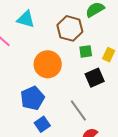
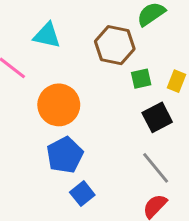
orange circle: (48, 64) -> (59, 105), moved
gray line: (78, 110) -> (156, 168), moved

